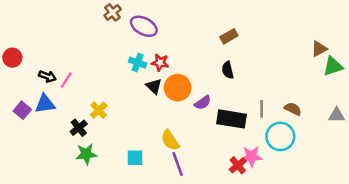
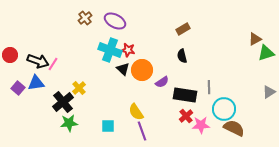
brown cross: (113, 12) -> (85, 18), moved
red circle: (12, 58) -> (10, 55), moved
cyan cross: (138, 63) -> (110, 50), size x1.6
black arrow: (47, 76) -> (38, 61), size x1.5
brown semicircle: (293, 109) -> (234, 128), moved, size x1.5
gray triangle: (337, 115) -> (269, 92), turned -32
black cross: (79, 128) -> (63, 102), size x1.5
red cross: (238, 165) -> (186, 116), moved

